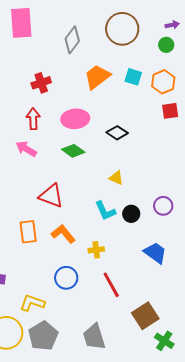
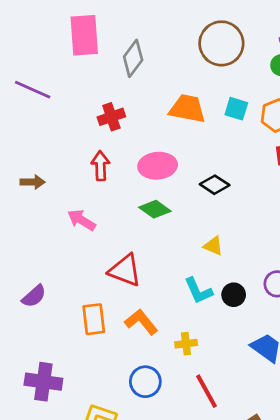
gray diamond: (72, 40) -> (133, 58), moved
orange trapezoid: (97, 77) -> (187, 109), turned 48
pink arrow: (26, 149) -> (81, 220), moved

